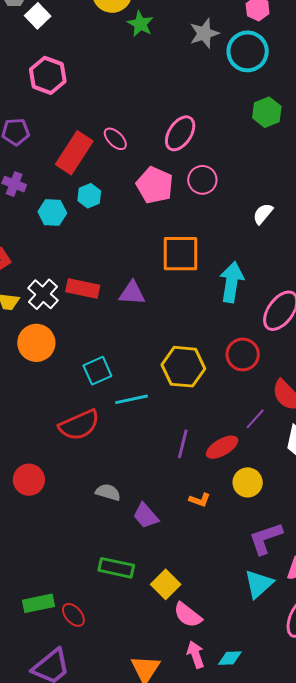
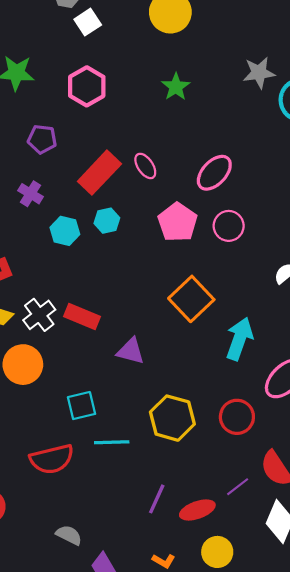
green star: (140, 24) -> (176, 87), moved
orange square: (180, 254) -> (191, 299), turned 36
purple triangle: (132, 293) -> (131, 351), moved

